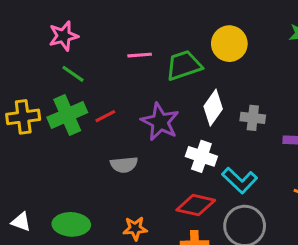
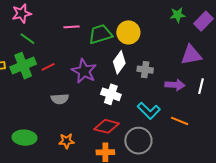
yellow circle: (229, 44) -> (128, 32), moved
cyan L-shape: (240, 180) -> (149, 111), moved

